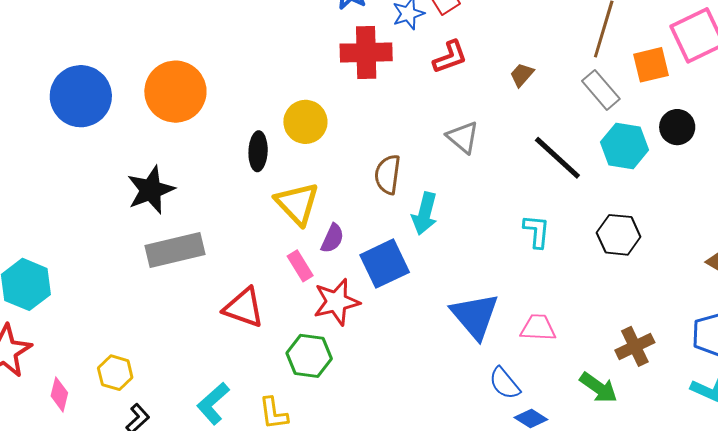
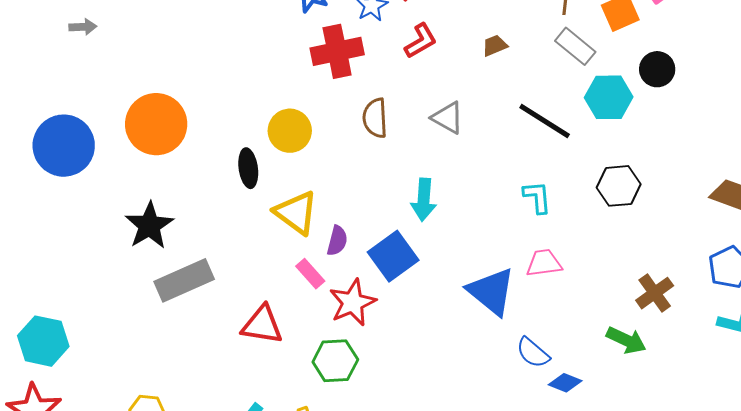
brown trapezoid: (522, 75) -> (495, 45), turned 36
brown semicircle: (388, 174) -> (375, 118), moved
pink trapezoid: (538, 328) -> (544, 263), moved

